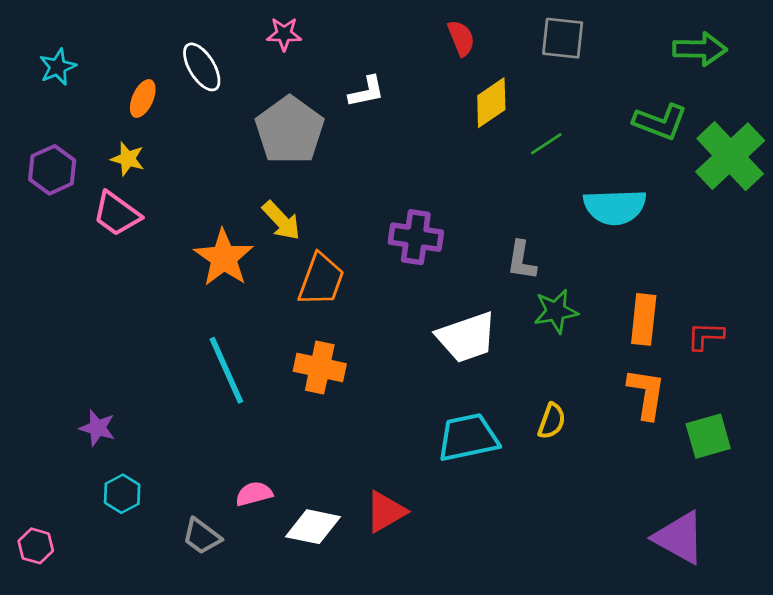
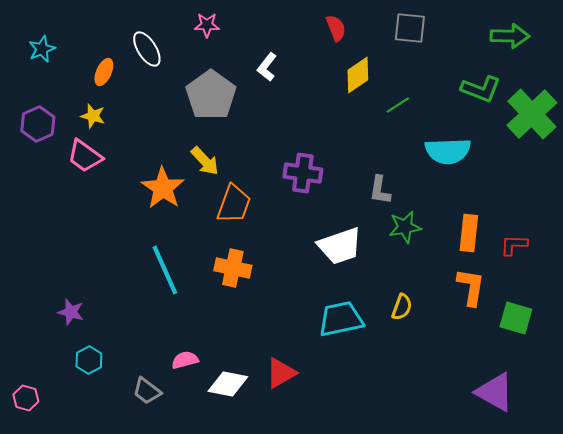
white L-shape: (366, 92) -> (267, 67), turned 140
green square: (708, 436) -> (516, 318), turned 32

